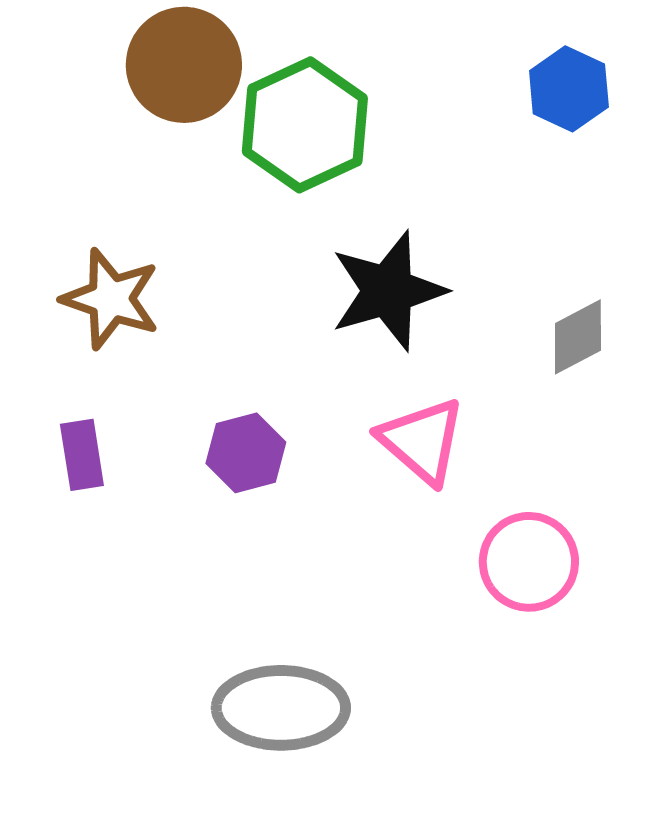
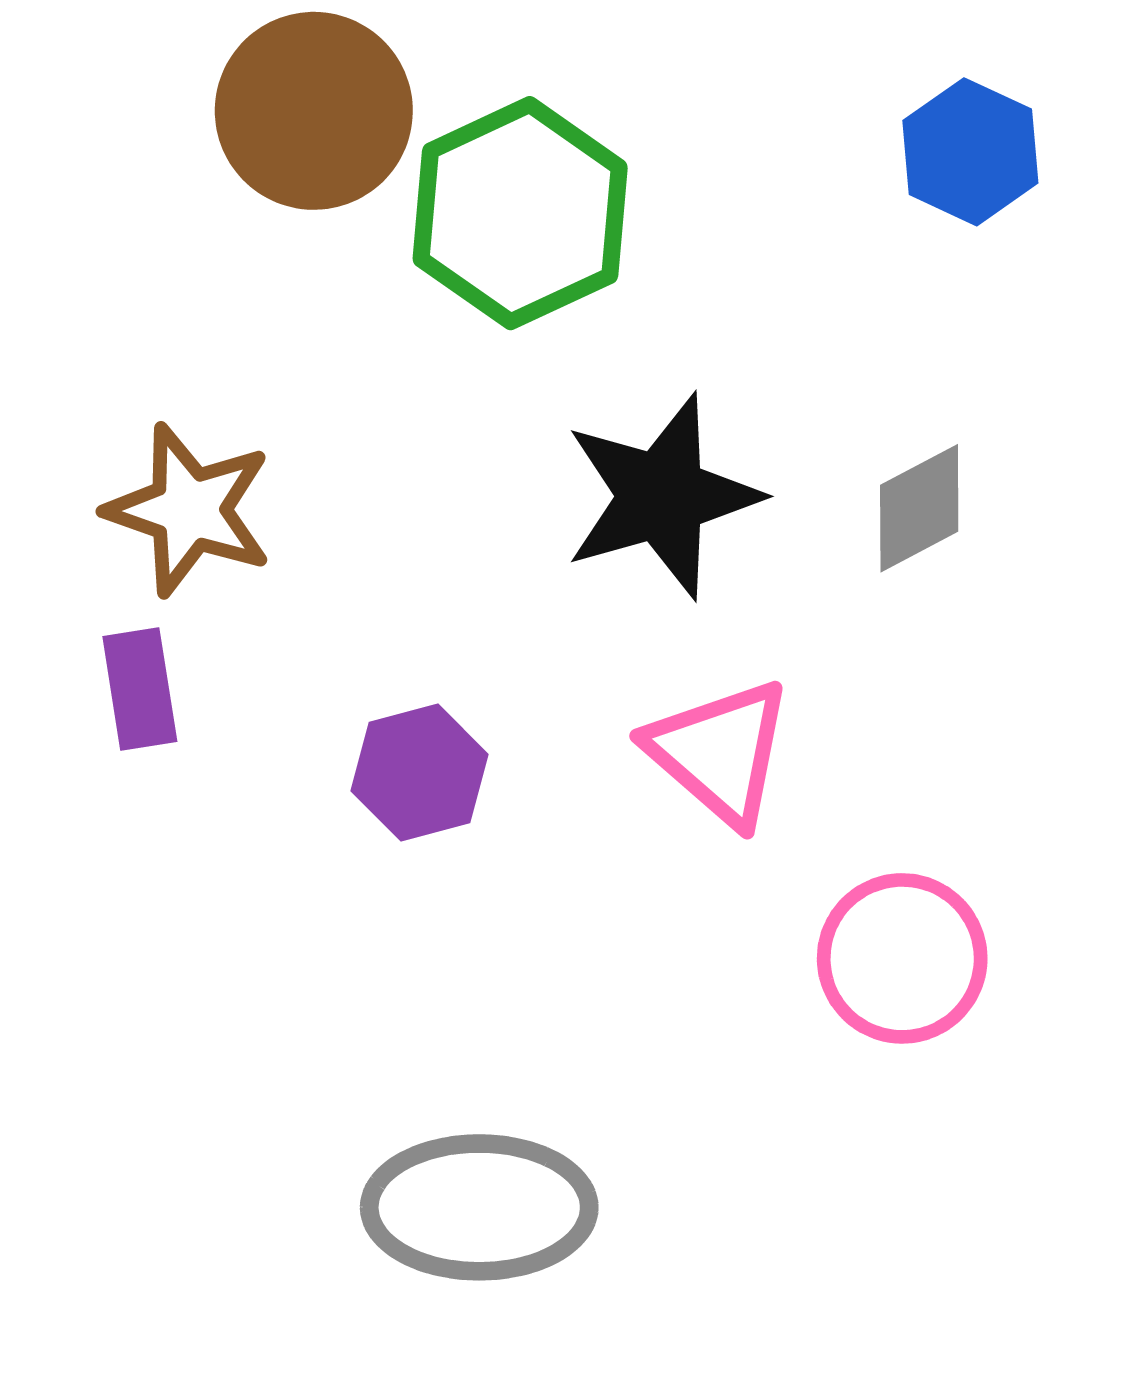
gray diamond: (578, 337) -> (919, 508), moved
purple rectangle: (82, 455) -> (140, 689), moved

